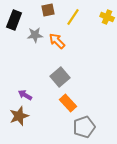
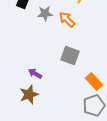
gray square: (60, 77) -> (70, 56), turned -30
orange rectangle: (68, 103) -> (94, 82), moved

